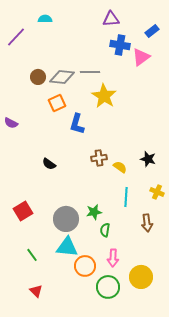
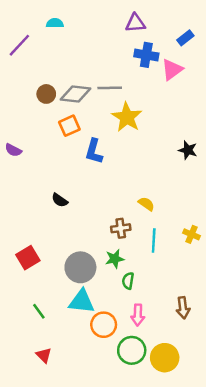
brown cross: (99, 158) -> (121, 228), moved
black star: (148, 159) -> (188, 150), moved
brown arrow: (147, 223) -> (183, 308), moved
yellow circle: (141, 277) -> (165, 358), moved

